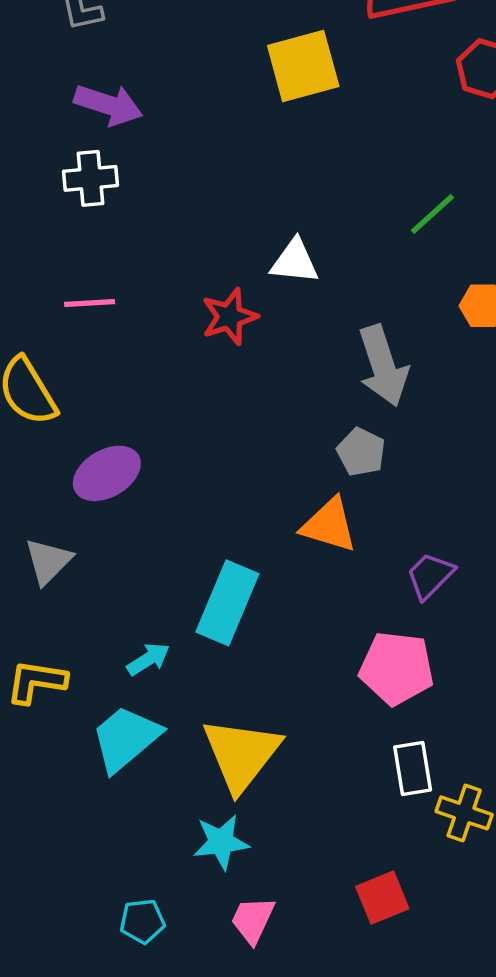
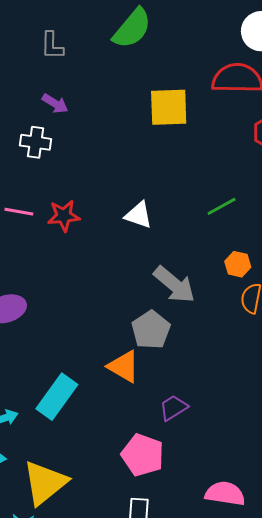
purple arrow: (108, 105) -> (55, 104), size x0.7
red star: (229, 317) -> (64, 216), moved
gray arrow: (383, 366) -> (174, 285), turned -45
gray pentagon: (361, 452) -> (151, 330), size x1.4

